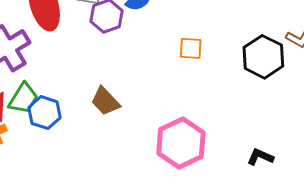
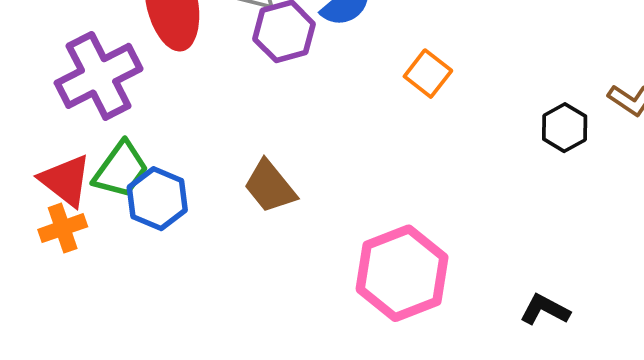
orange square: (191, 48) -> (428, 74), moved, turned 30
black hexagon: (263, 57) -> (565, 128), size x0.6

